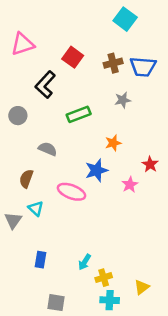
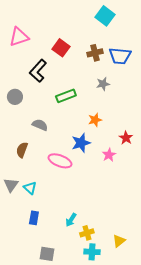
cyan triangle: (36, 208) -> (30, 188), moved

